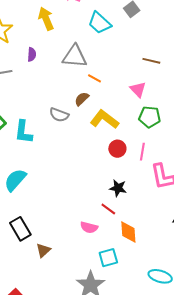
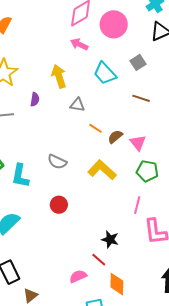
yellow arrow: (46, 19) -> (59, 76), moved
gray triangle: (75, 56) -> (77, 105), size x0.6
brown line: (151, 61) -> (141, 98), moved
brown semicircle: (82, 99) -> (115, 137), moved
red circle: (117, 149) -> (59, 205), moved
pink semicircle: (89, 227) -> (78, 276), turned 138

